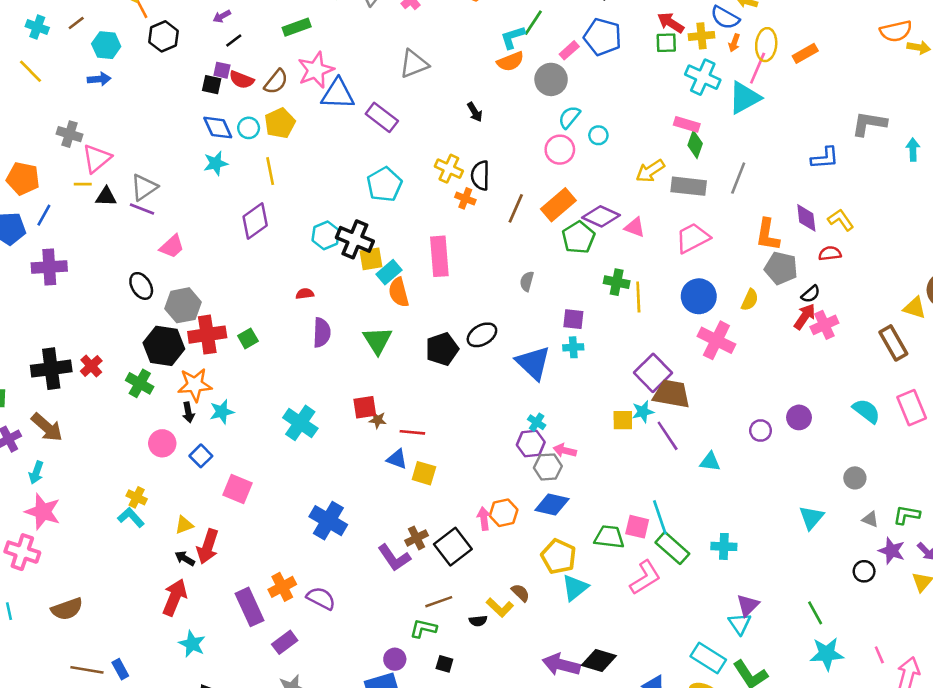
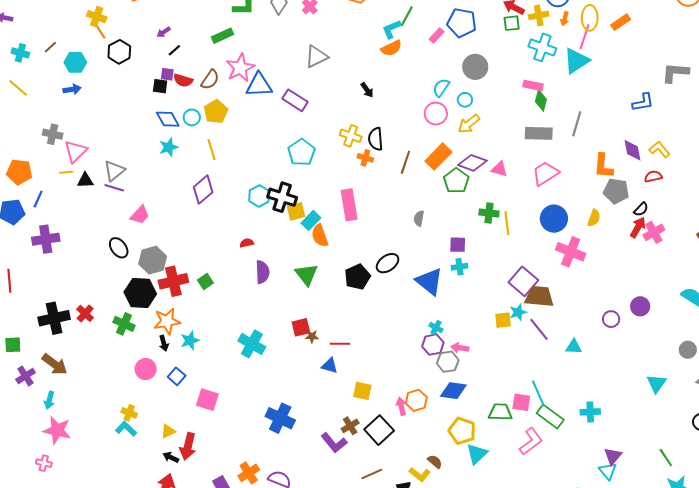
gray circle: (551, 79) -> (475, 67), moved
yellow arrow: (650, 171) -> (469, 124), moved
yellow square: (424, 473) -> (362, 391), moved
pink cross: (22, 552) -> (44, 463), size x0.6

